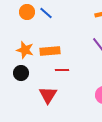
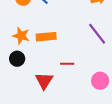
red line: (62, 70) -> (67, 64), moved

